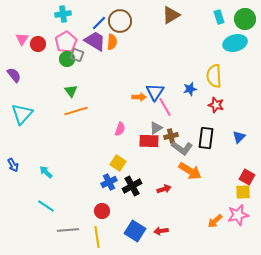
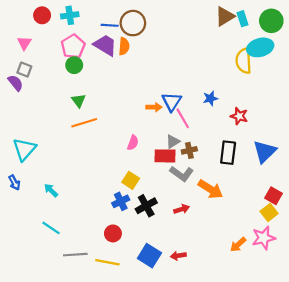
brown triangle: (171, 15) -> (225, 16), moved
blue line: (99, 23) -> (110, 25), turned 49
red circle: (38, 44) -> (42, 15), moved
gray square: (77, 55) -> (24, 70), moved
yellow semicircle: (214, 76) -> (244, 61), moved
cyan triangle: (22, 114) -> (24, 149), moved
blue triangle: (239, 137) -> (265, 152), size x1.6
gray L-shape: (182, 148) -> (182, 174), moved
yellow square: (243, 192) -> (269, 212), turned -35
yellow line: (97, 237) -> (107, 262), turned -70

